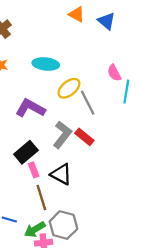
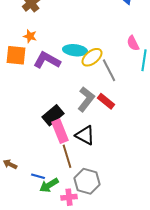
cyan ellipse: (46, 64) -> (75, 50), moved
purple L-shape: (30, 108) -> (47, 60), moved
pink rectangle: (34, 170) -> (60, 131), size x1.6
green arrow: (35, 229) -> (49, 185), moved

